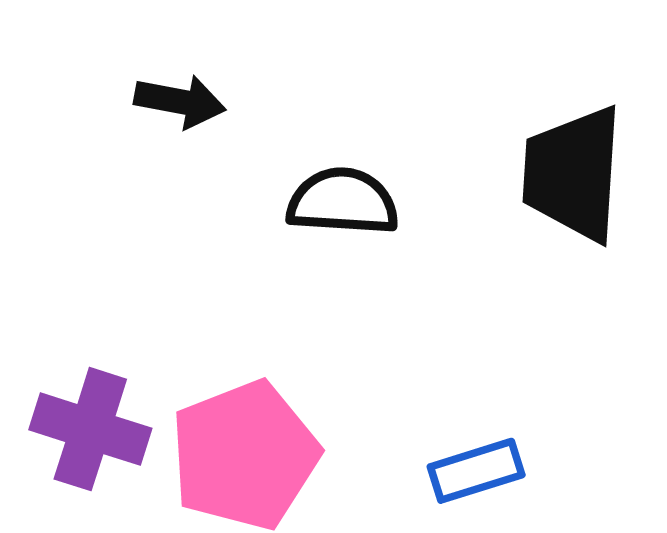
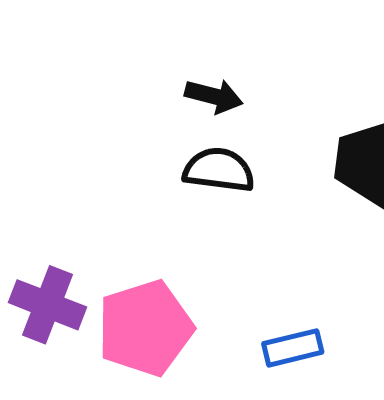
black arrow: (180, 101) -> (214, 96), moved

